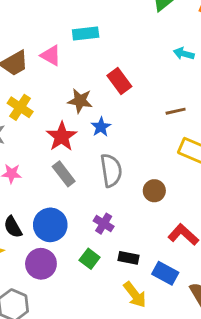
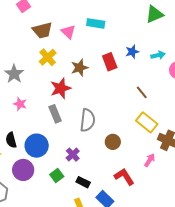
cyan arrow: (184, 54) -> (158, 55), turned 136
brown star: (80, 101) -> (80, 68), turned 30
yellow cross: (20, 107) -> (48, 57), moved
brown line: (176, 111) -> (142, 92), turned 48
blue star: (101, 127) -> (132, 52), moved

